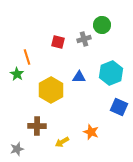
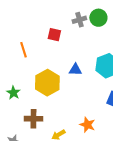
gray cross: (84, 39) -> (79, 20), moved
green star: (17, 74) -> (13, 93), moved

